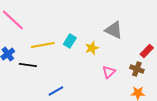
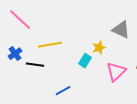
cyan rectangle: (70, 41) -> (85, 61), moved
pink triangle: (109, 72) -> (116, 72), size x1.5

